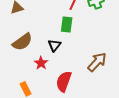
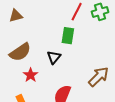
red star: (41, 63) -> (31, 75), moved

